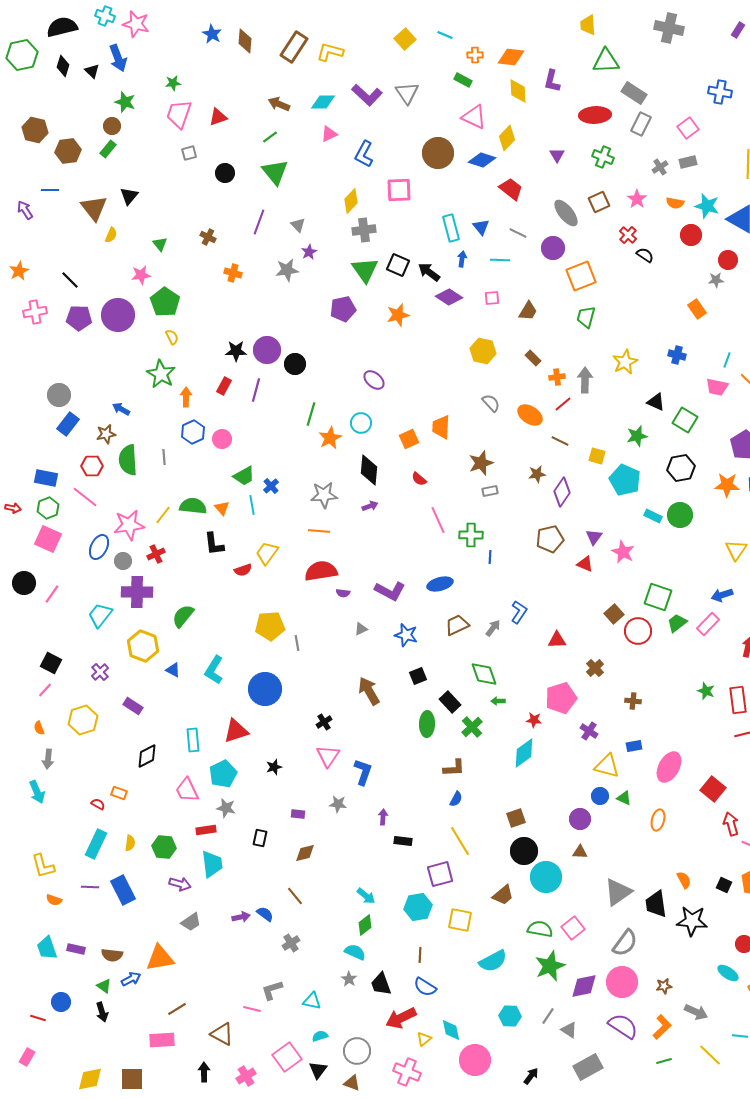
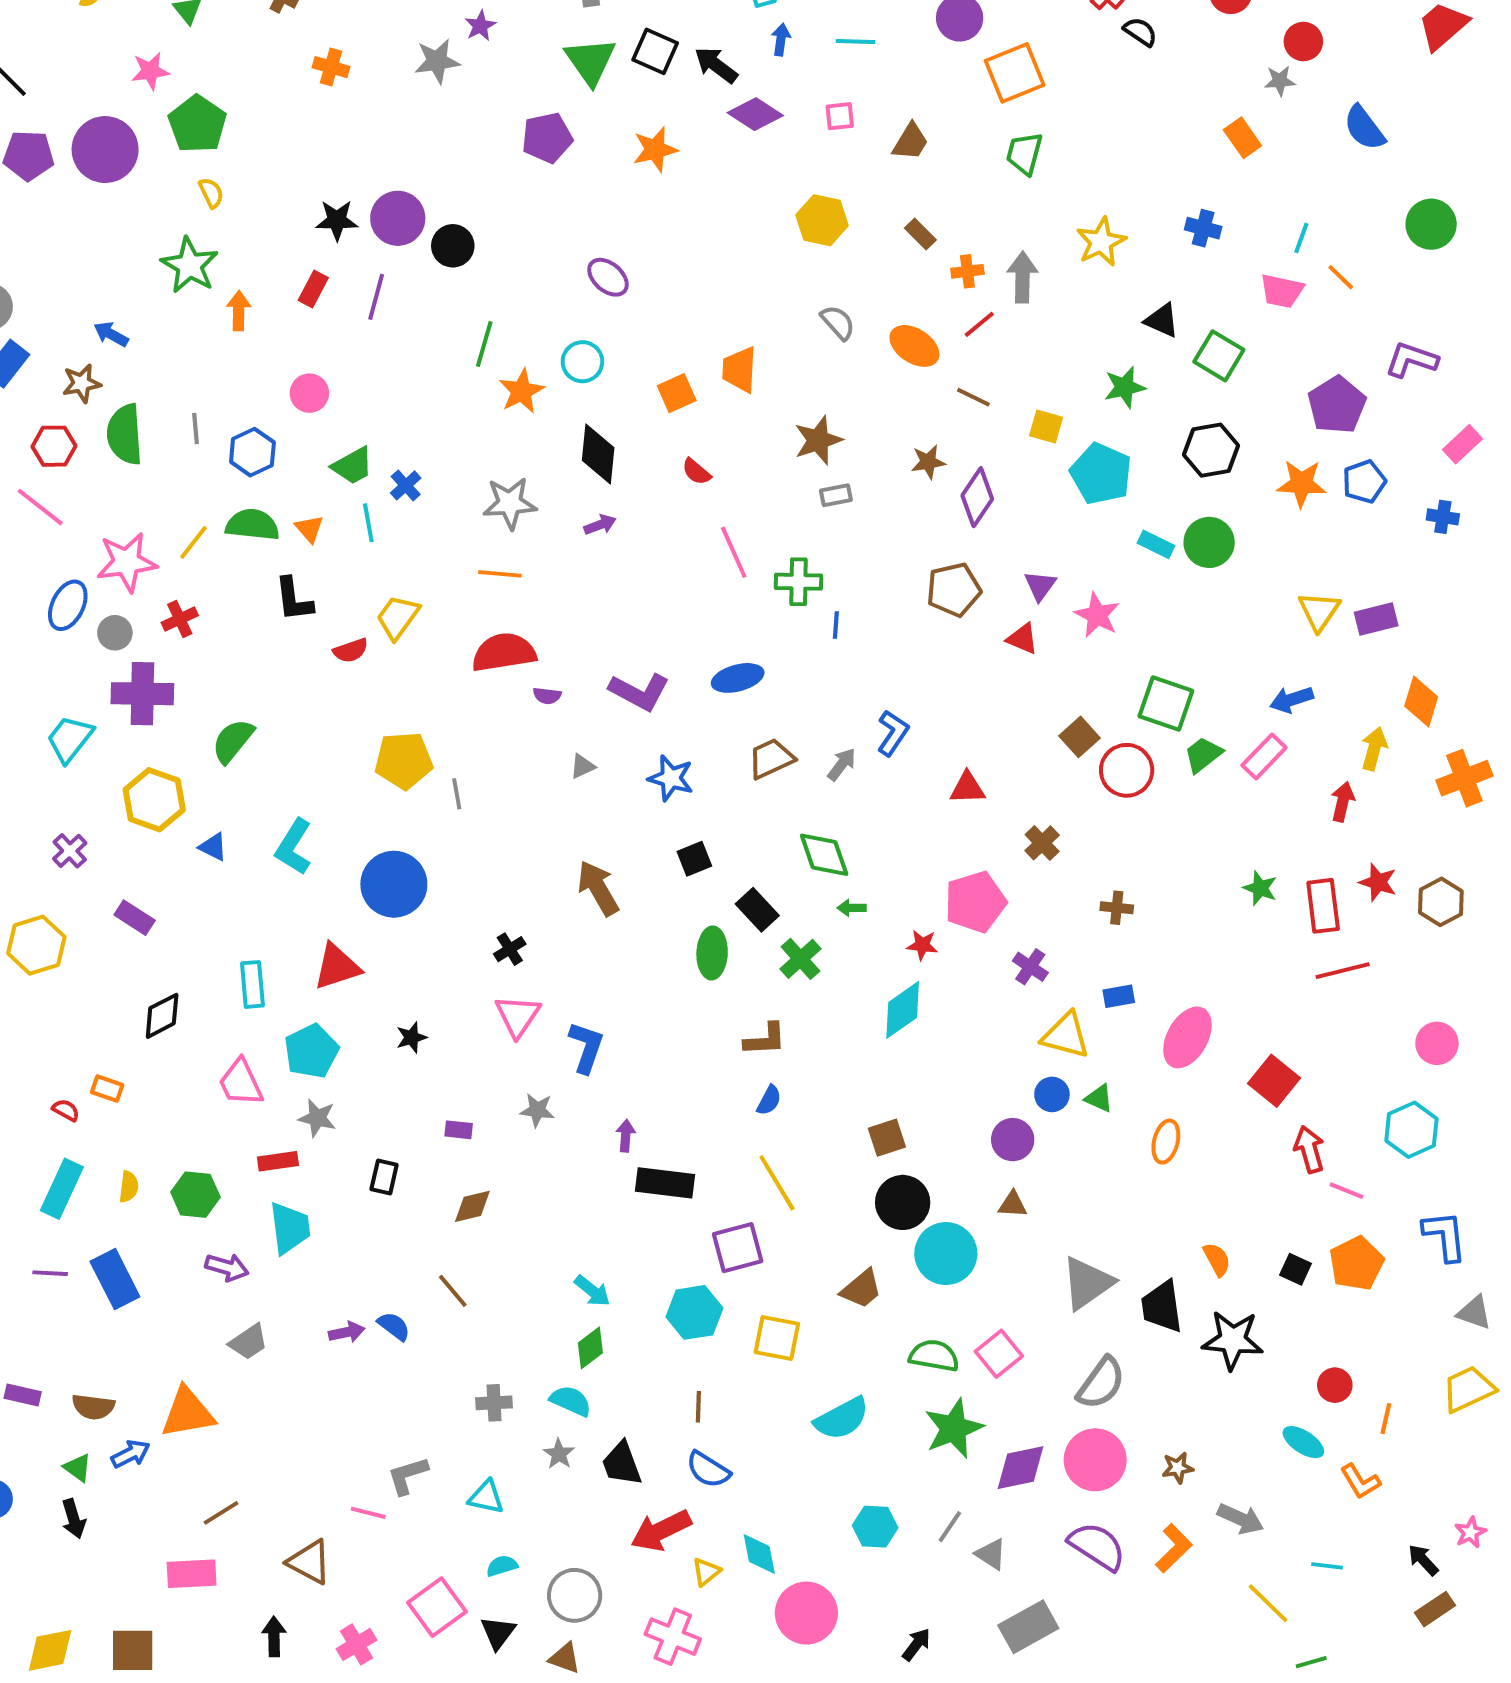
blue hexagon: (193, 432) -> (252, 452), moved
black rectangle: (403, 841) -> (665, 1183), size x1.6
gray cross: (291, 943) -> (494, 1403), moved, turned 30
green line: (664, 1061) -> (1311, 1662), moved

